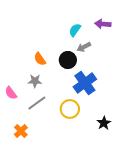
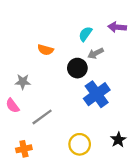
orange semicircle: (40, 59) -> (46, 50), moved, turned -40
gray star: (35, 81) -> (23, 82), moved
yellow circle: (70, 109) -> (80, 144), moved
orange cross: (21, 131) -> (24, 149), turned 32

